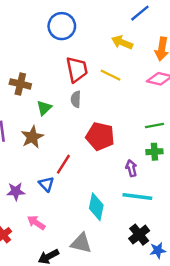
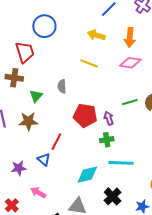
red trapezoid: (77, 69) -> (25, 52), moved
brown star: (32, 137) -> (28, 121), turned 30
green cross: (154, 152) -> (107, 140), moved
purple arrow: (131, 168) -> (109, 118), moved
cyan diamond: (96, 207) -> (87, 175), turned 70
black cross: (139, 235) -> (113, 196), moved

